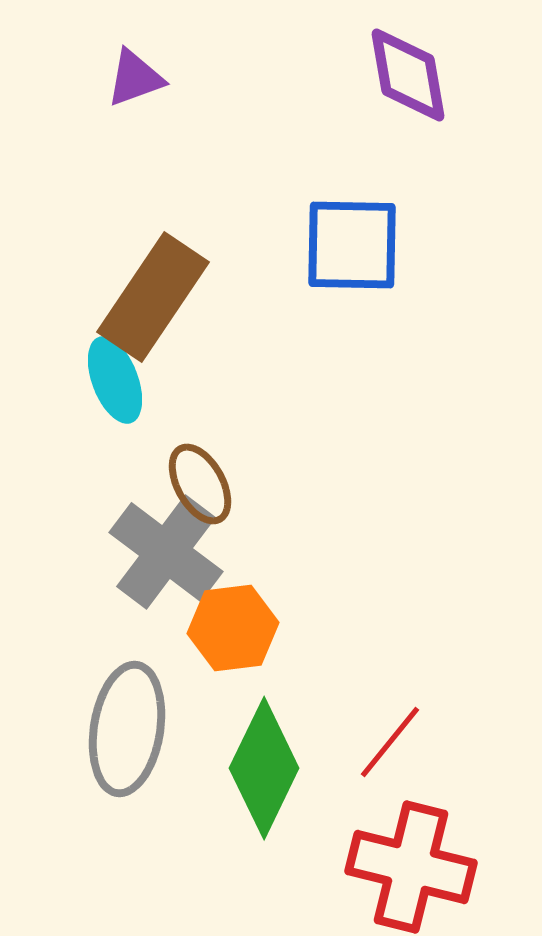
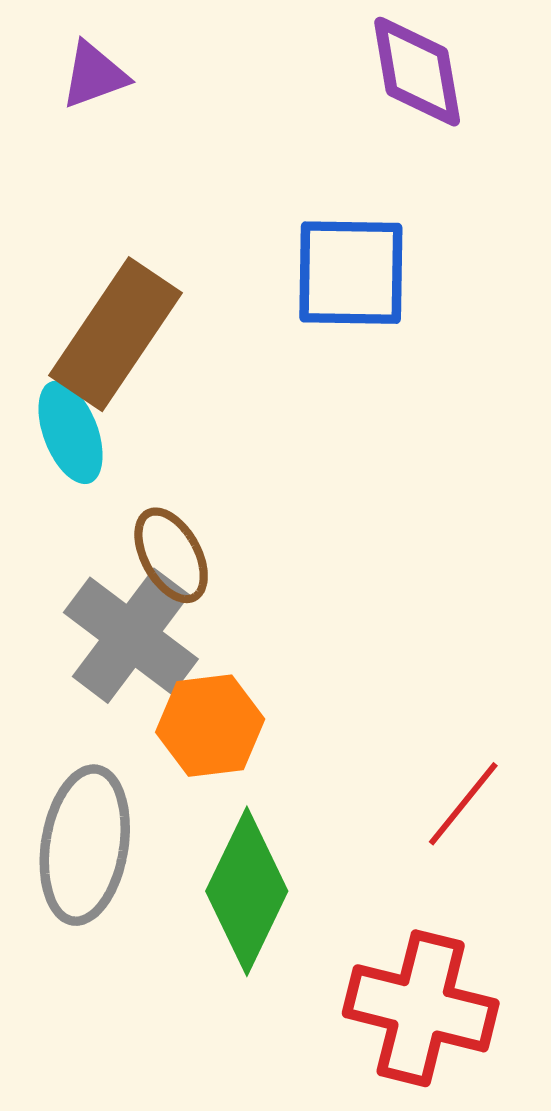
red line: (390, 742) -> (463, 804), moved

